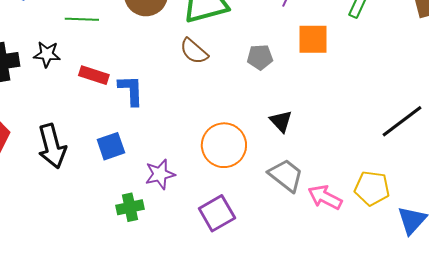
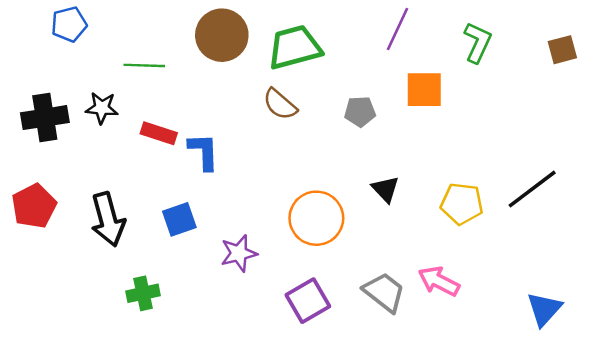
gray trapezoid: (286, 175) -> (384, 292), moved
yellow pentagon: (372, 188) -> (462, 204), moved
green cross: (130, 207) -> (143, 293), moved

